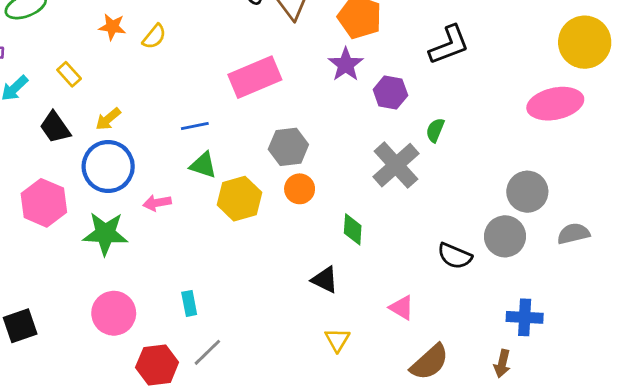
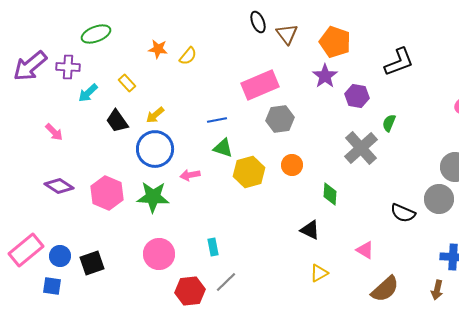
gray hexagon: (288, 147) -> (280, 119), moved
pink hexagon: (44, 203) -> (107, 193), moved
yellow triangle: (337, 340) -> (319, 273), turned 30

